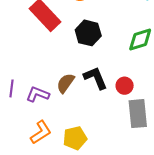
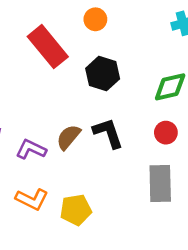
red circle: (125, 86) -> (166, 133), moved
orange L-shape: (41, 132) -> (32, 199), turned 55

